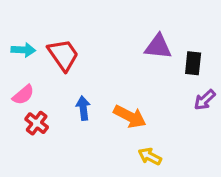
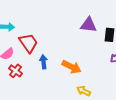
red trapezoid: (63, 55) -> (28, 43), moved

